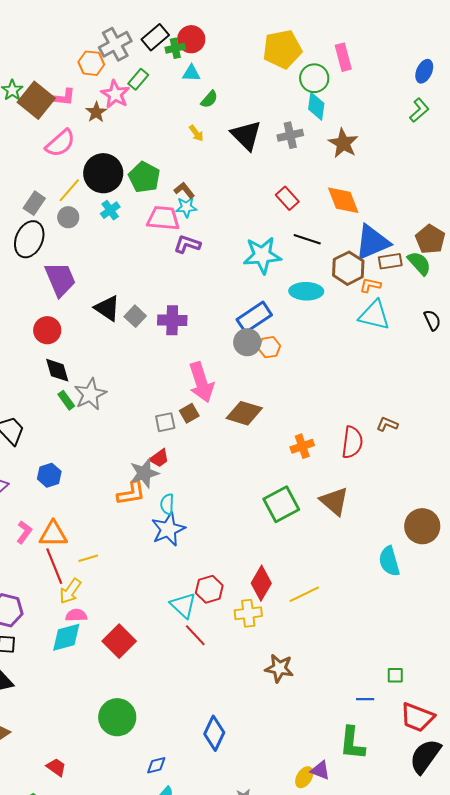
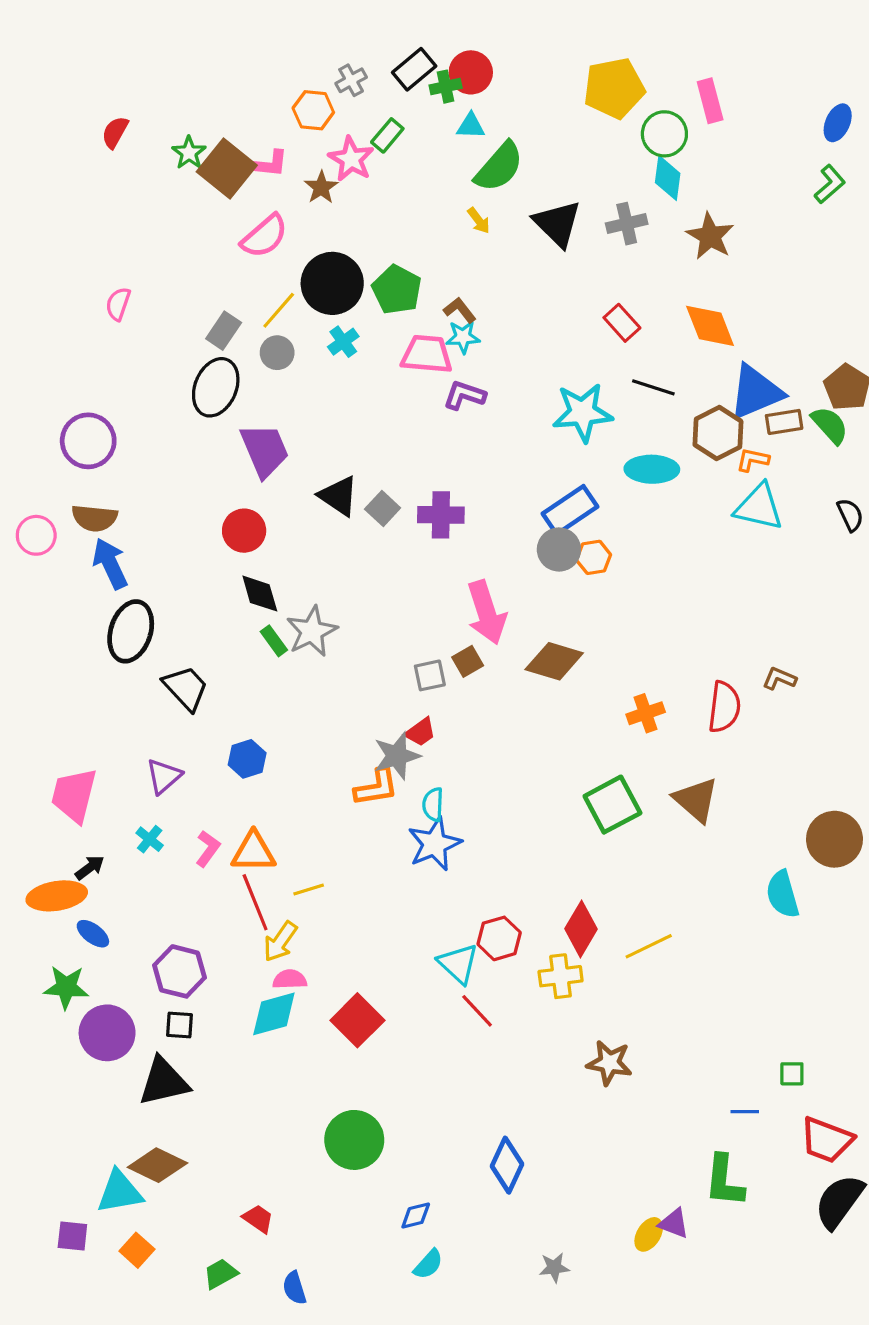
gray cross: (115, 44) -> (351, 80), size x0.6
green semicircle: (209, 99) -> (499, 167), size x1.8

